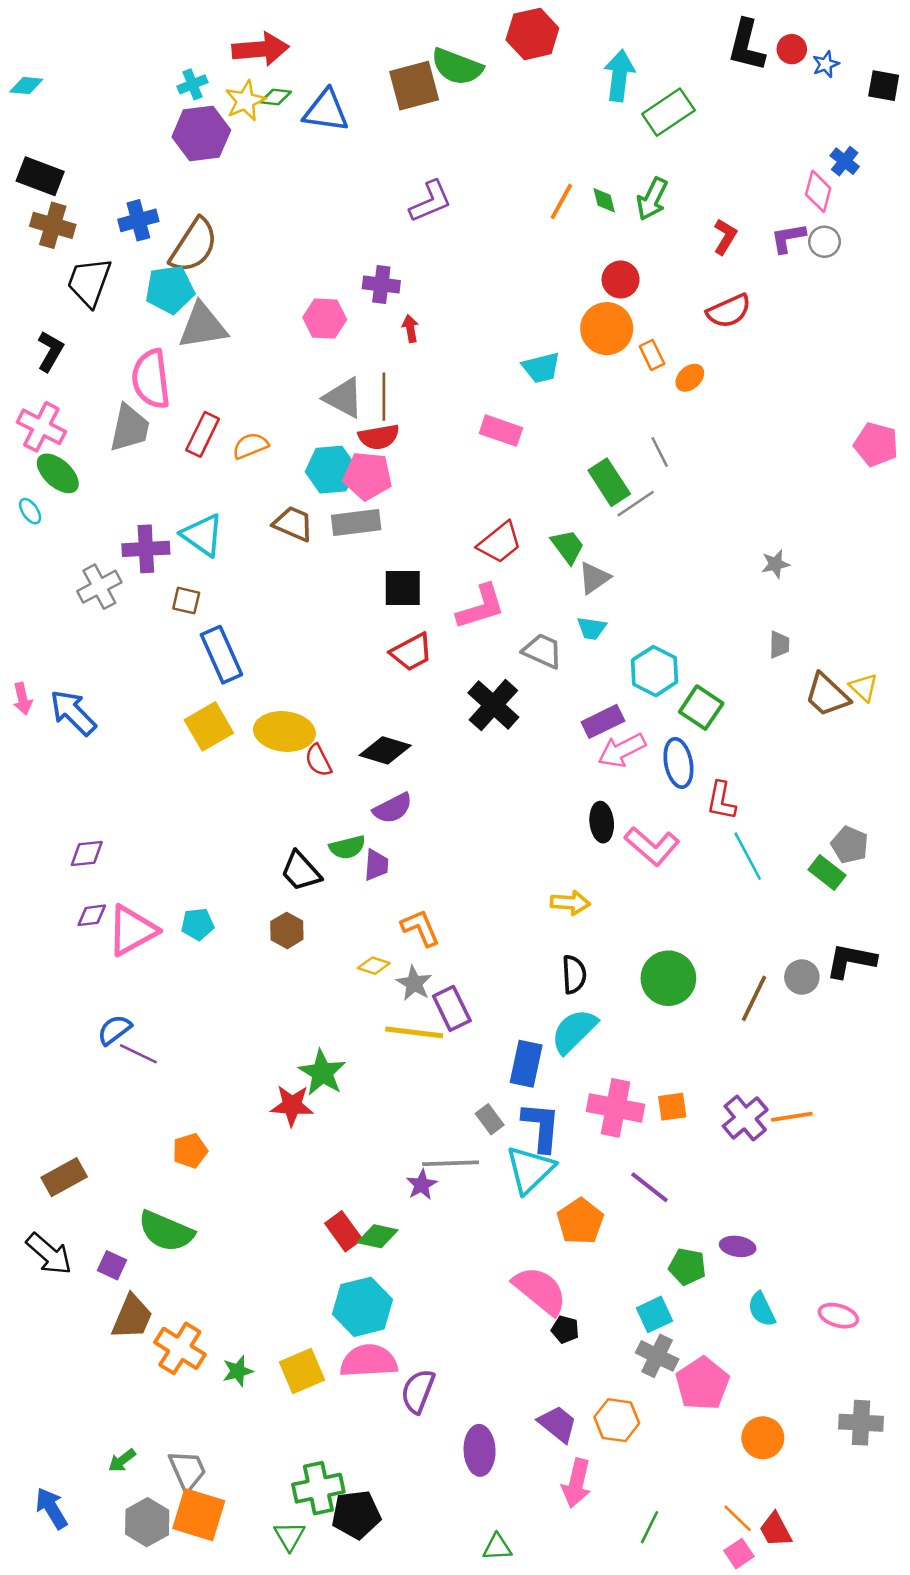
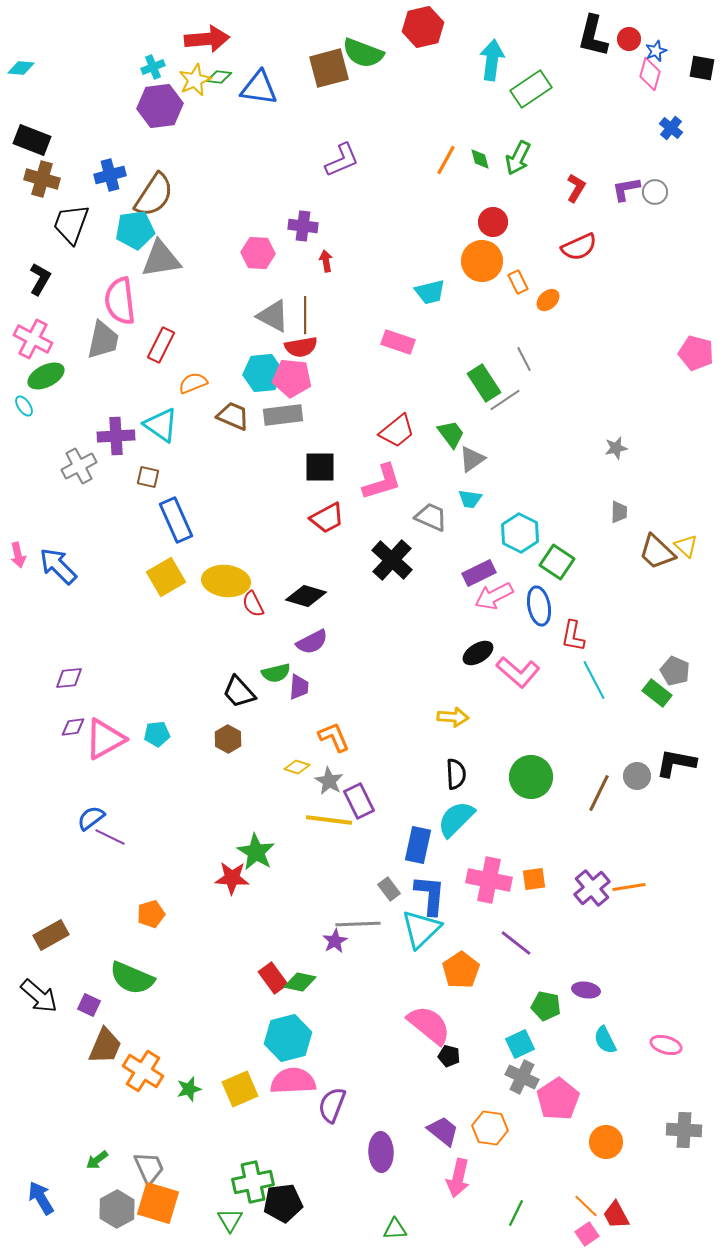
pink diamond: (818, 191) -> (650, 74), moved
orange semicircle: (250, 446) -> (193, 383), moved
green ellipse: (58, 473) -> (46, 376), turned -69
black ellipse: (602, 822) -> (478, 653), turned 64

